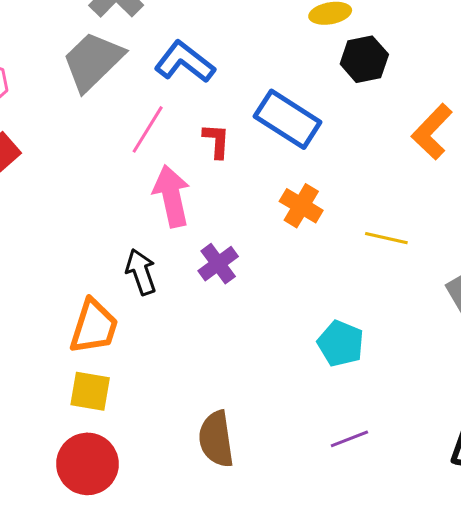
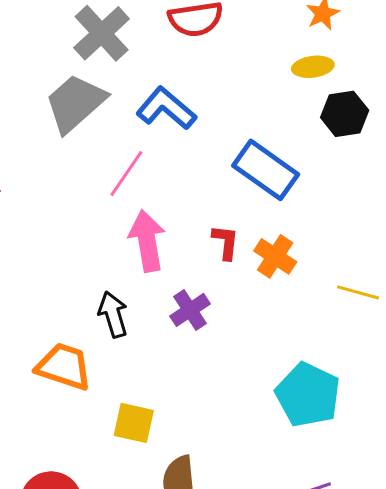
red L-shape: (216, 141) -> (226, 242), moved
orange trapezoid: (94, 327) -> (64, 367), turned -92
cyan pentagon: (341, 344) -> (308, 395), size x1.4
yellow square: (90, 391) -> (134, 423), moved

